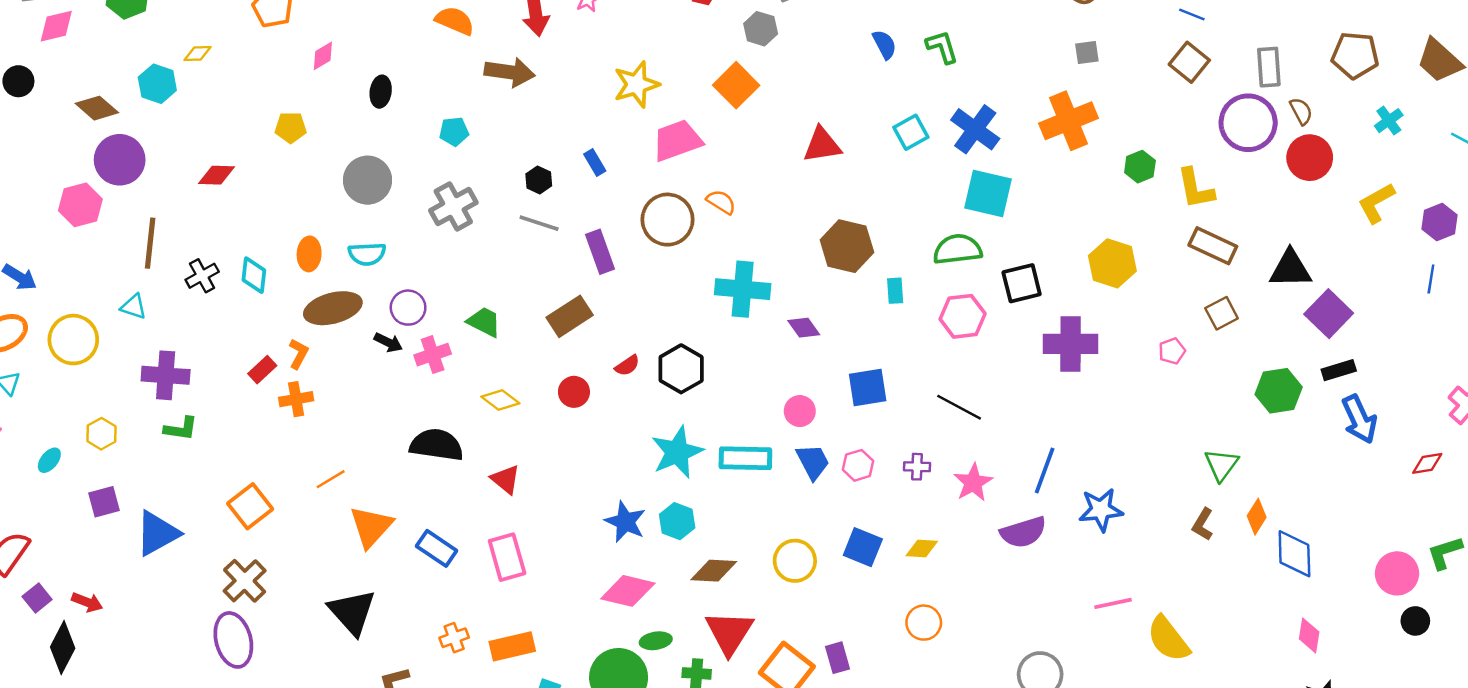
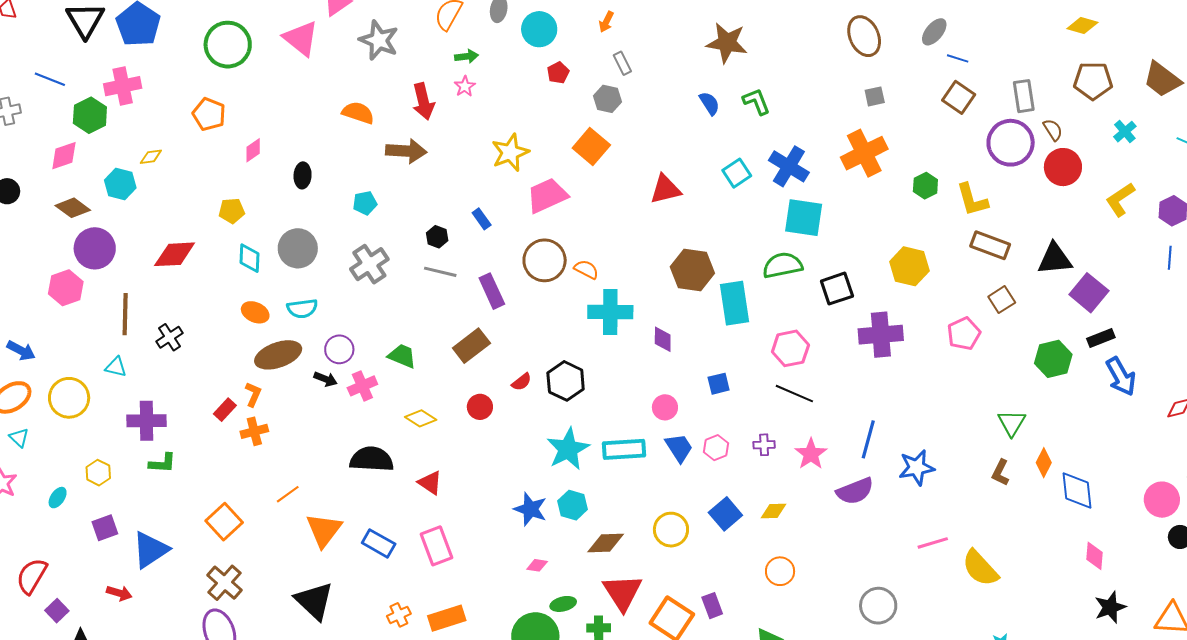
pink diamond: (56, 26) -> (64, 156), moved
red diamond: (217, 175) -> (175, 254), size x1.4
orange semicircle: (721, 202) -> (586, 269), moved
orange ellipse: (309, 254) -> (255, 312), turned -64
cyan diamond: (254, 275) -> (249, 258), moved
cyan rectangle: (895, 291) -> (735, 303), size x2.0
pink hexagon: (963, 316) -> (790, 348), moved
purple diamond: (804, 328) -> (663, 339), turned 40
pink pentagon: (1172, 351) -> (964, 334), size x1.5
blue square: (868, 388) -> (719, 384), size x0.7
blue square: (863, 547) -> (725, 514), turned 32
pink diamond: (628, 591) -> (537, 565), size x0.5
red arrow: (87, 602) -> (119, 593), moved

